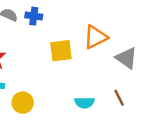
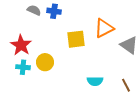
brown line: (119, 98) -> (126, 85), moved
yellow circle: (23, 103) -> (45, 62), moved

